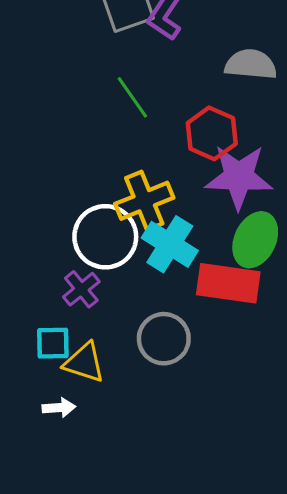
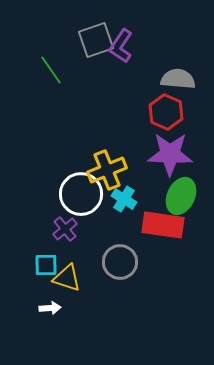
green line: (132, 97) -> (51, 70), moved
red hexagon: (212, 133) -> (166, 112), moved
cyan cross: (170, 244) -> (124, 199), size x0.7

